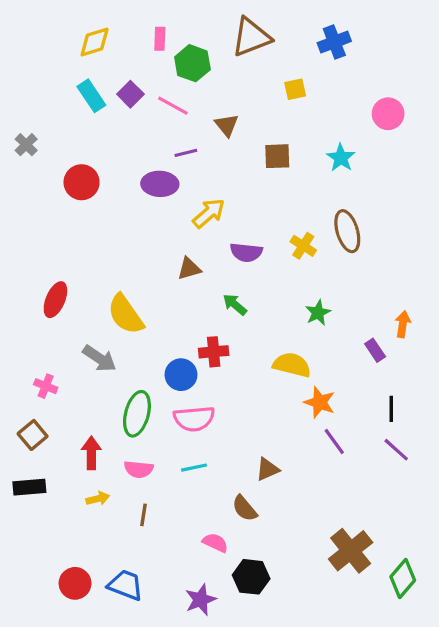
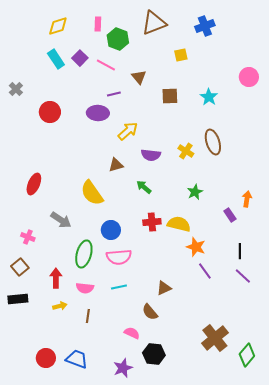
pink circle: (388, 114) -> (249, 77), moved
yellow semicircle: (126, 314) -> (92, 193), moved
red cross: (214, 352) -> (152, 222), moved

